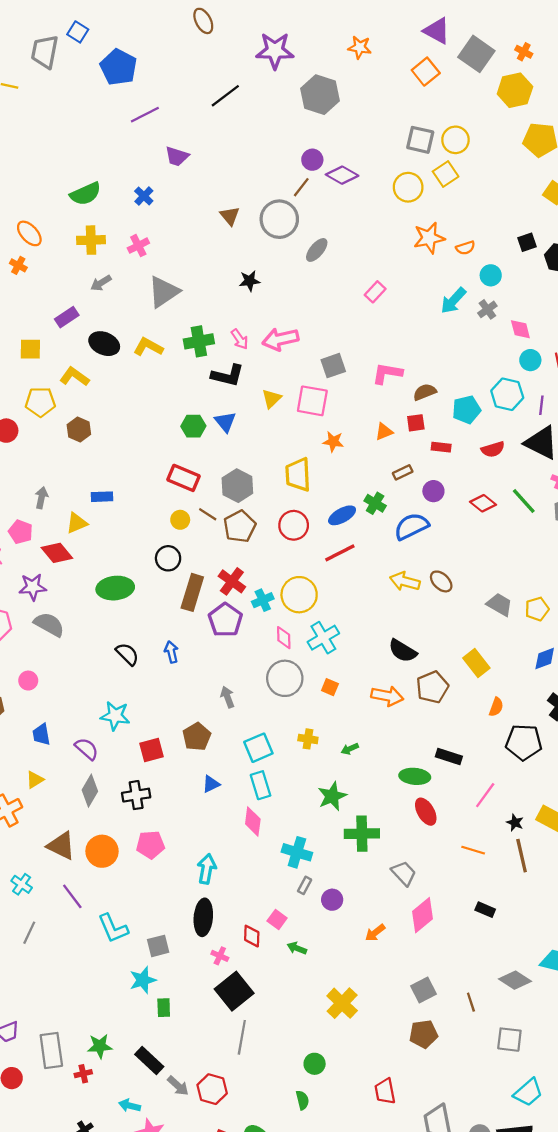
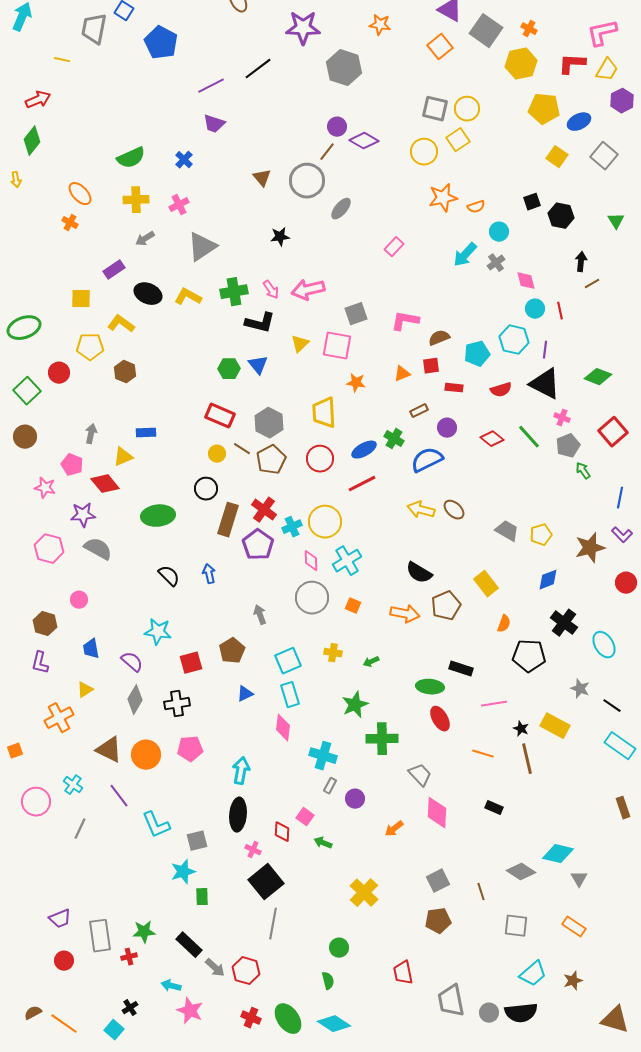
purple line: (145, 115) -> (211, 86), moved
pink line: (485, 795) -> (494, 704), turned 45
pink diamond: (422, 915) -> (437, 813), turned -48

